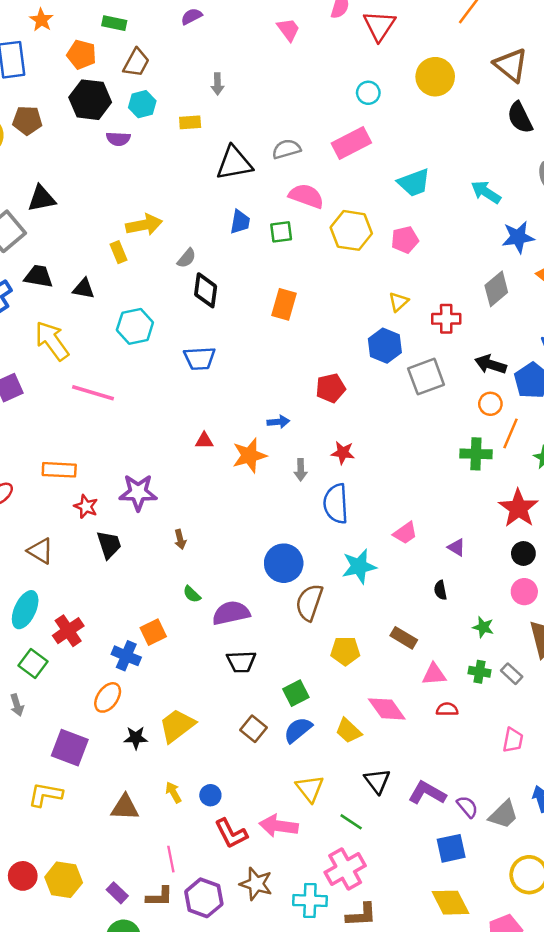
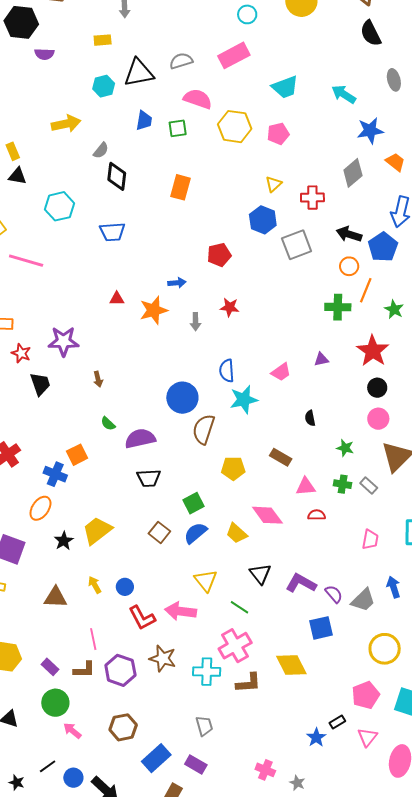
cyan hexagon: (142, 104) -> (104, 86), moved
yellow rectangle: (118, 252) -> (13, 151), moved
blue semicircle: (336, 504) -> (227, 371), moved, size x0.7
purple triangle: (457, 547) -> (321, 359), moved, turned -42
black star: (136, 738) -> (64, 541), turned -30
yellow diamond: (451, 903) -> (291, 665), moved

